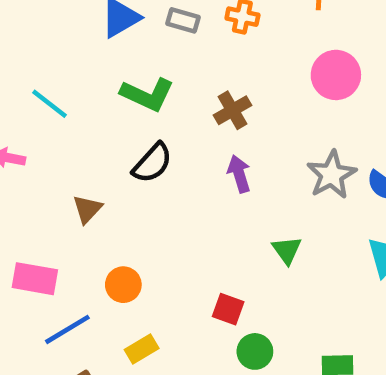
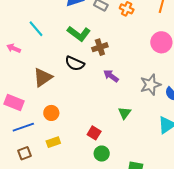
brown cross: (233, 110) -> (100, 47), moved
black semicircle: (152, 163) -> (75, 63), turned 60
purple arrow: (239, 174) -> (111, 76), turned -49
brown triangle: (87, 209) -> (43, 77), size x1.5

